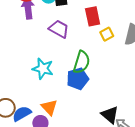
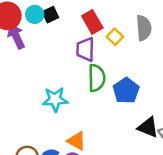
purple trapezoid: (59, 29) -> (85, 49), moved, turned -100
blue pentagon: (78, 79) -> (126, 91), moved

